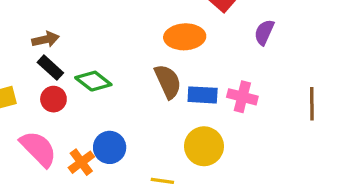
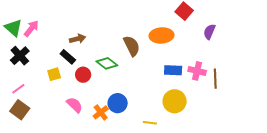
black rectangle: (50, 68) -> (68, 57), moved
brown semicircle: (168, 81) -> (132, 46), moved
brown line: (312, 104) -> (215, 79), moved
pink semicircle: (38, 149) -> (75, 105), size x0.7

